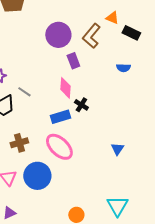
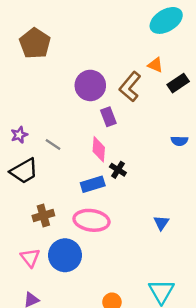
black rectangle: (131, 33) -> (178, 83), turned -60
blue semicircle: (123, 68) -> (179, 141), moved
gray line: (24, 92) -> (53, 144), moved
pink ellipse: (59, 147) -> (91, 220), turned -36

